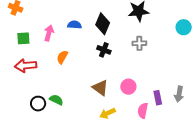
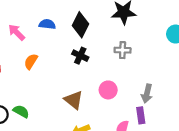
pink arrow: (49, 33) -> (17, 32), turned -63
pink circle: (128, 87) -> (108, 90), moved
gray arrow: (179, 94) -> (147, 94), moved

